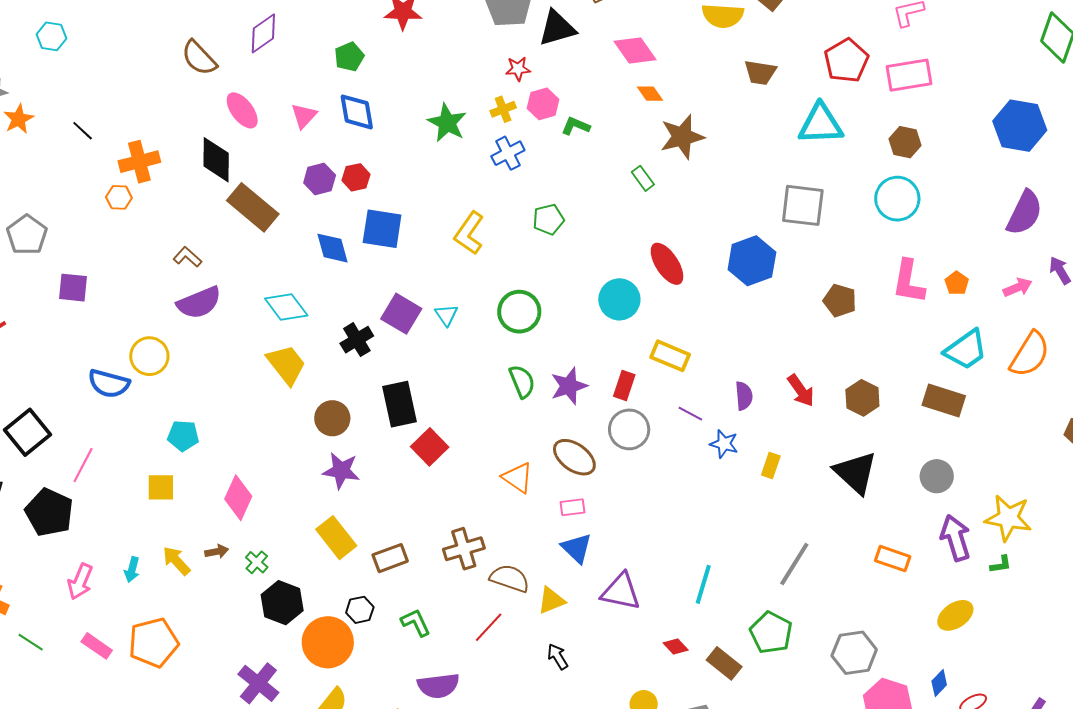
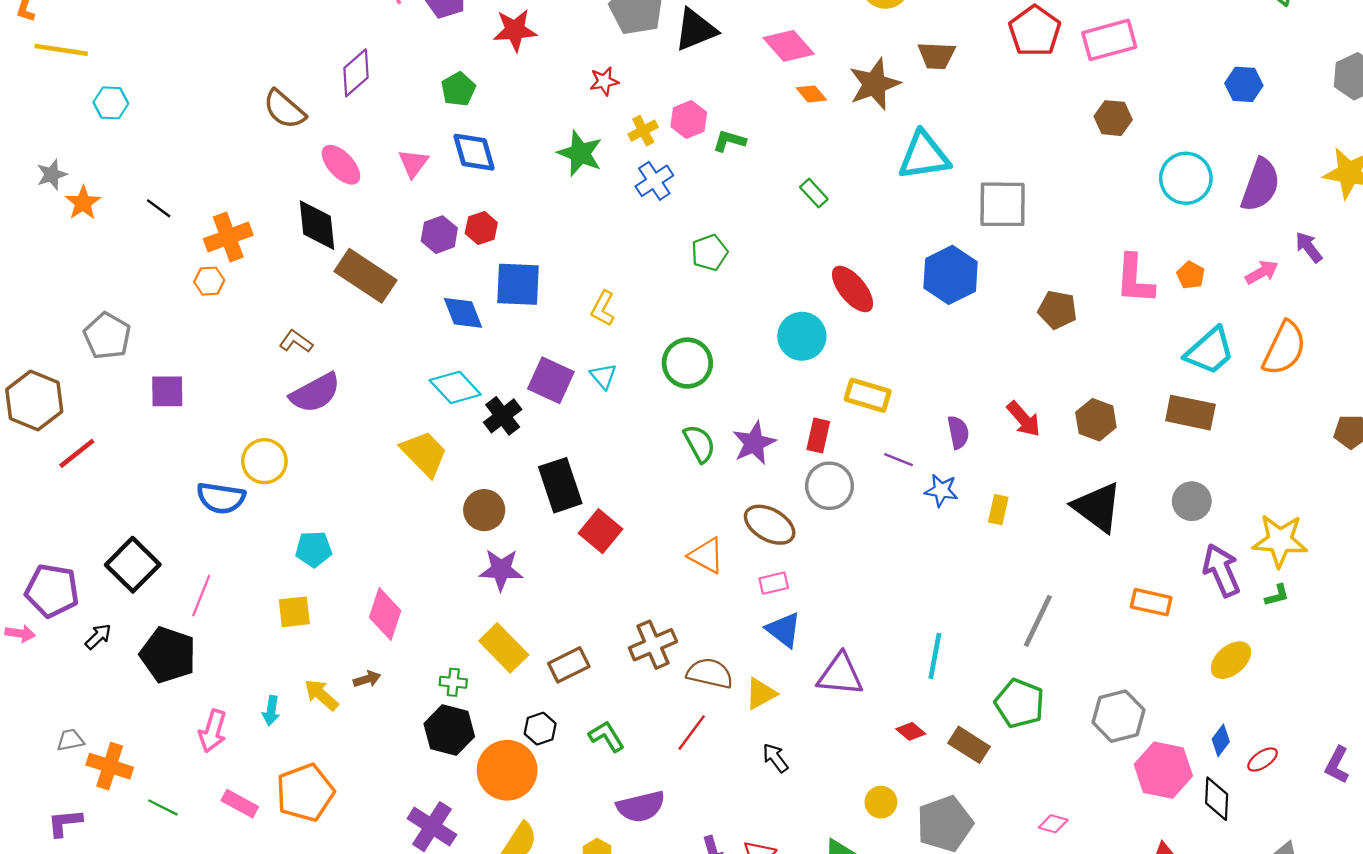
red star: (518, 69) -> (604, 81), moved
cyan triangle: (821, 124) -> (924, 156), moved
blue hexagon: (1020, 126) -> (1244, 84), size x0.6
brown star: (682, 137) -> (874, 84), moved
cyan circle: (897, 199) -> (1186, 178), moved
yellow L-shape: (469, 233) -> (603, 309), moved, size x0.7
cyan diamond: (286, 307) -> (455, 387), moved
green cross: (257, 562) -> (453, 682), moved, turned -30

